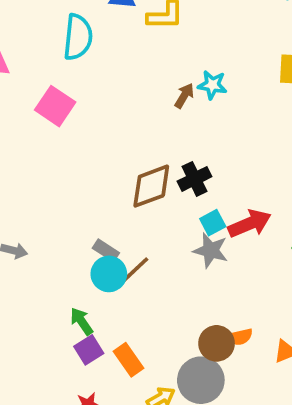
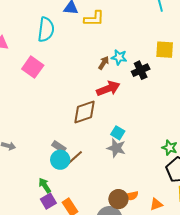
black cross: (195, 179) -> (141, 70), moved
cyan square: (213, 223) -> (118, 133), turned -32
red arrow: (250, 224) -> (108, 89), moved

